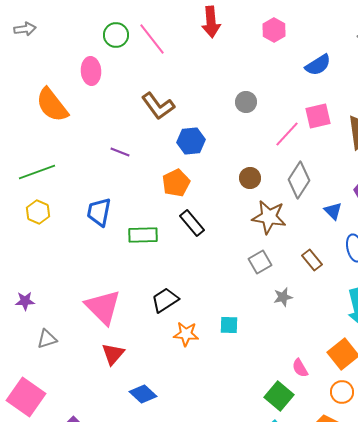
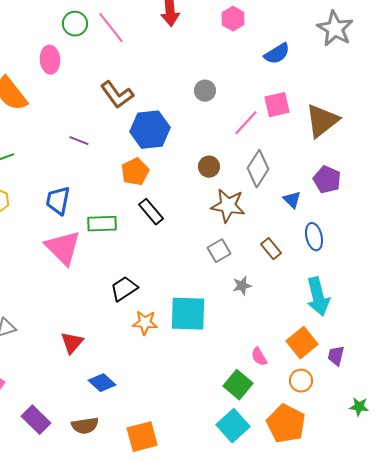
blue hexagon: (191, 141) -> (150, 130), size x1.4
pink triangle: (103, 307) -> (63, 248), moved
cyan square: (229, 325) -> (188, 314), size x2.0

